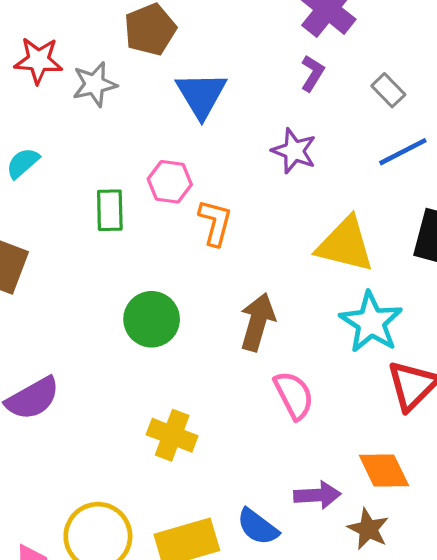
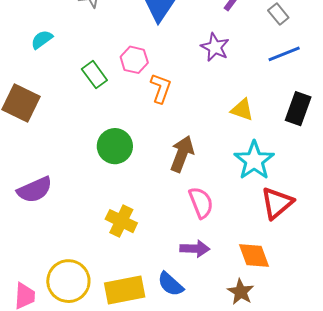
green rectangle: (110, 210) -> (94, 75), turned -40
yellow triangle: (345, 245) -> (242, 110), size x0.6
purple arrow: (317, 495) -> (195, 249), moved

